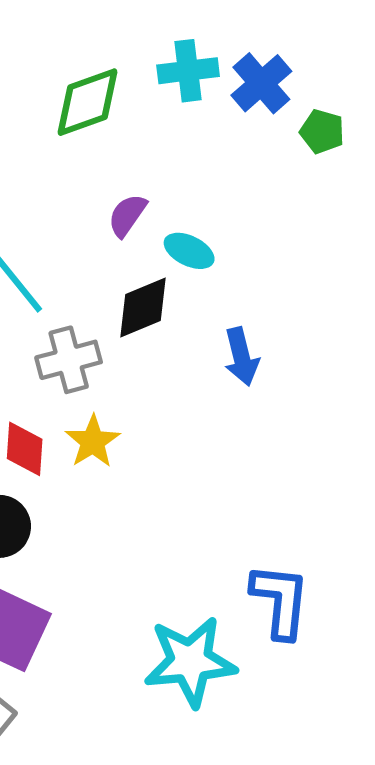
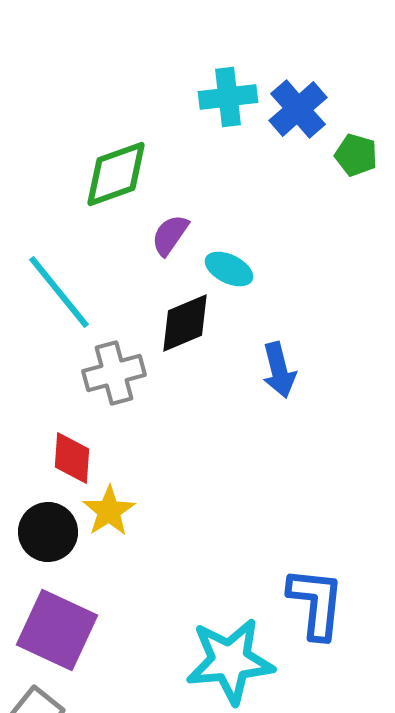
green diamond: (87, 102) -> (116, 174), moved
yellow star: (93, 442) -> (109, 511), moved

